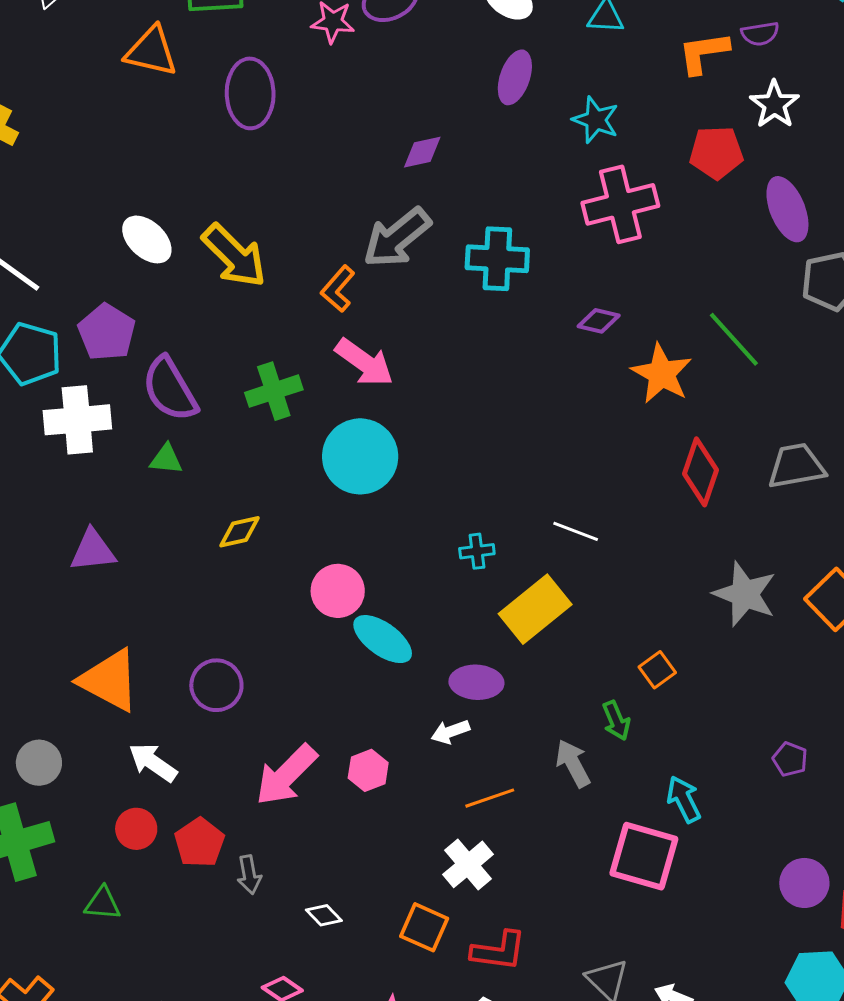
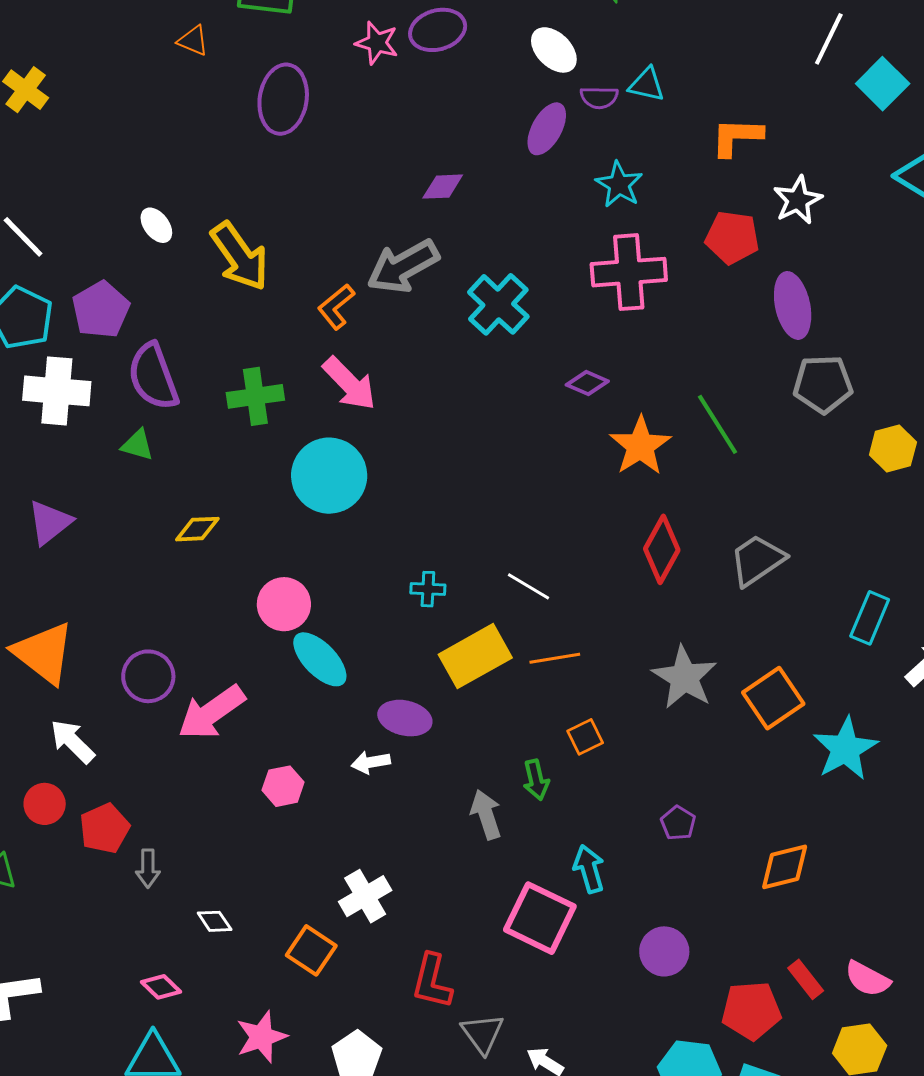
purple semicircle: (760, 34) -> (599, 97), moved
orange triangle: (151, 51) -> (193, 41), size x0.6
white ellipse: (147, 239) -> (156, 225), size x0.7
cyan cross: (497, 259) -> (498, 304), turned 30
gray trapezoid: (796, 466) -> (757, 560), turned -34
purple triangle: (93, 551) -> (50, 522), turned -42
purple pentagon: (790, 759) -> (678, 823), moved
pink arrow: (286, 775) -> (212, 712), moved
orange line: (490, 798) -> (555, 658), moved
purple circle: (804, 883) -> (664, 951), moved
red L-shape: (499, 951) -> (432, 981), moved, turned 86

